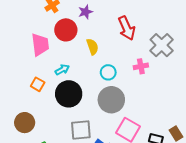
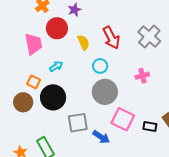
red arrow: (127, 28) -> (111, 38), moved
pink cross: (141, 66) -> (142, 76), moved
black circle: (69, 94) -> (53, 97), moved
brown circle: (25, 123) -> (23, 102), moved

